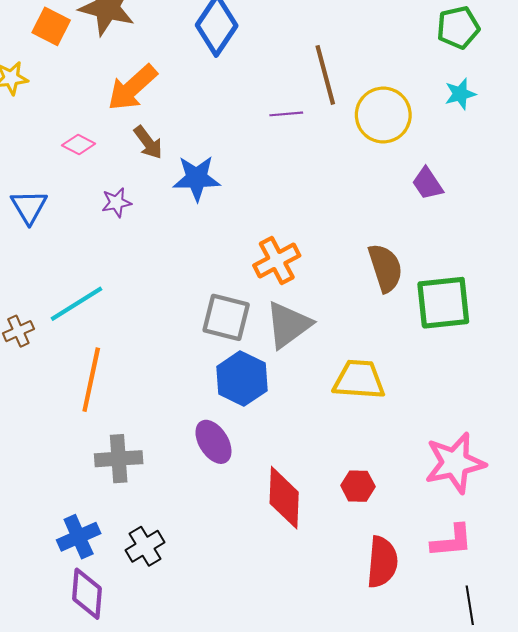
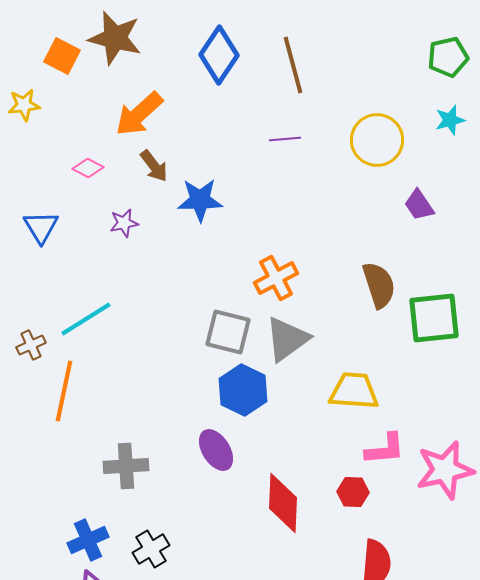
brown line: (325, 75) -> (293, 65), moved
orange line: (91, 380) -> (64, 391), moved
pink L-shape: (452, 541) -> (385, 449), moved

